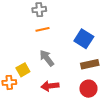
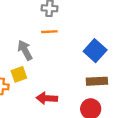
gray arrow: (47, 58) -> (25, 50), moved

